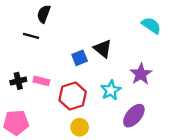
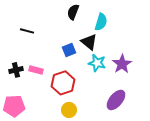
black semicircle: (44, 14) -> (73, 12), moved
cyan semicircle: (151, 25) -> (101, 22), moved, turned 72
cyan star: (111, 90) -> (97, 63), moved, turned -30

